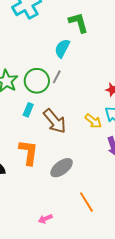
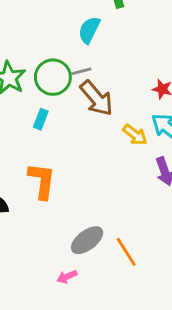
gray line: (57, 77) -> (82, 71), turned 48
brown arrow: (55, 121) -> (97, 98), moved
gray ellipse: (62, 168) -> (87, 240), moved

